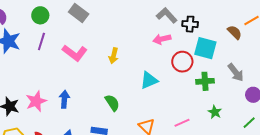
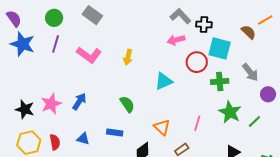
blue arrow: (64, 99) -> (79, 101), turned 30
green star: (215, 112) -> (230, 112), size x1.6
pink line: (182, 123) -> (197, 123), turned -49
green line: (249, 123) -> (254, 122), moved

